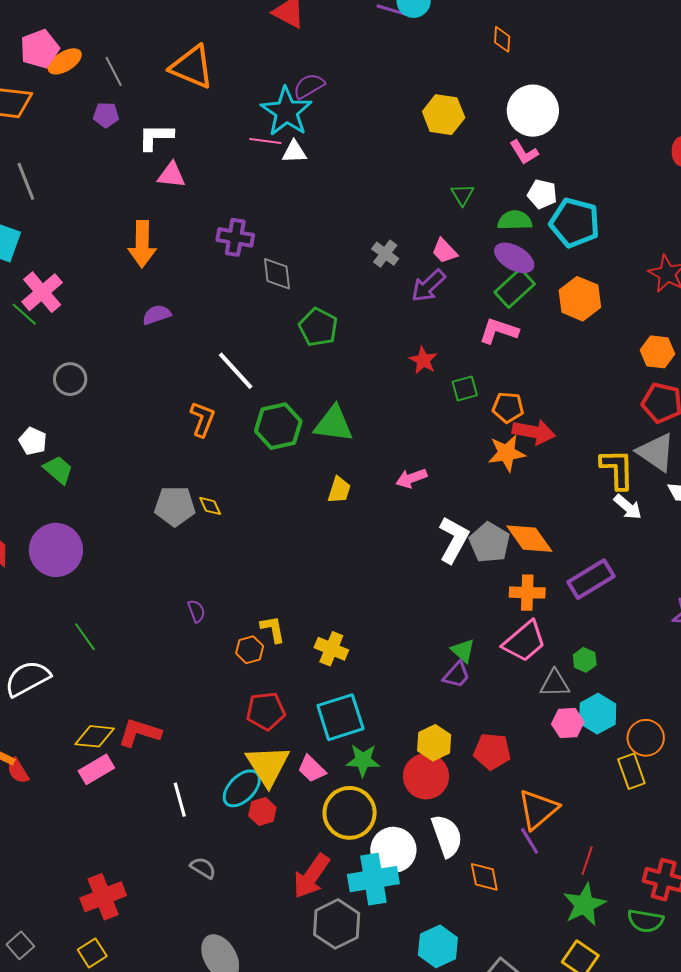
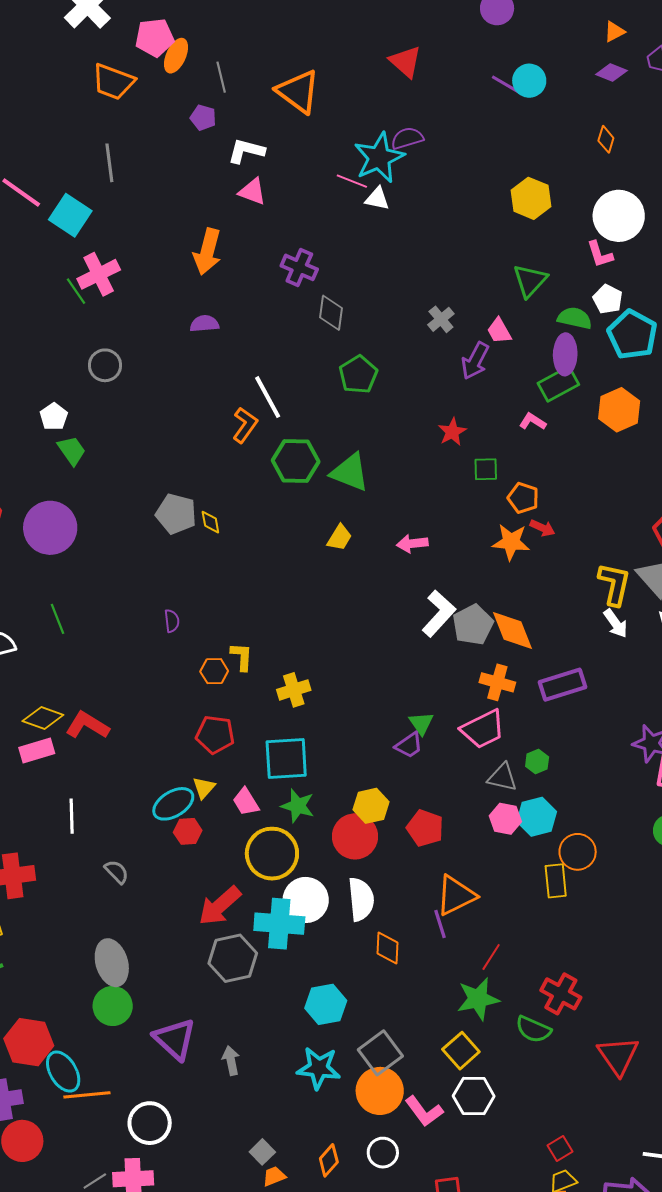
orange ellipse: (65, 61) -> (176, 56), turned -48
green triangle: (462, 195) -> (530, 281), size x1.5
purple ellipse: (514, 258) -> (565, 354), turned 48
purple arrow: (428, 286) -> (475, 361), turned -33
pink L-shape: (499, 331) -> (533, 422), size x0.7
orange L-shape: (202, 419) -> (245, 425), moved
red arrow: (534, 432) -> (542, 528), size x0.6
yellow cross: (331, 649) -> (294, 690), turned 36
yellow triangle: (268, 765) -> (204, 788), size x0.5
white line: (180, 800) -> (72, 816), moved

